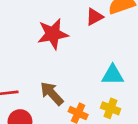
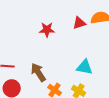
red star: (53, 34) -> (47, 30), size x0.7

